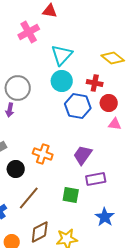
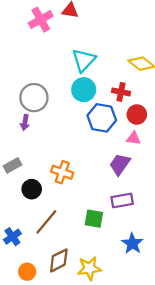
pink cross: (29, 32) -> (41, 20), moved
pink triangle: (115, 124) -> (133, 138), moved
purple trapezoid: (83, 155) -> (120, 164), moved

